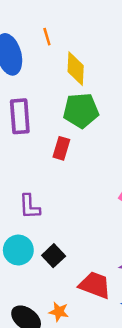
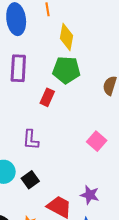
purple L-shape: (30, 207) -> (31, 140), moved

